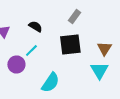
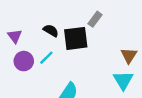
black square: (70, 44) -> (76, 38), moved
purple circle: (16, 64) -> (24, 61), moved

